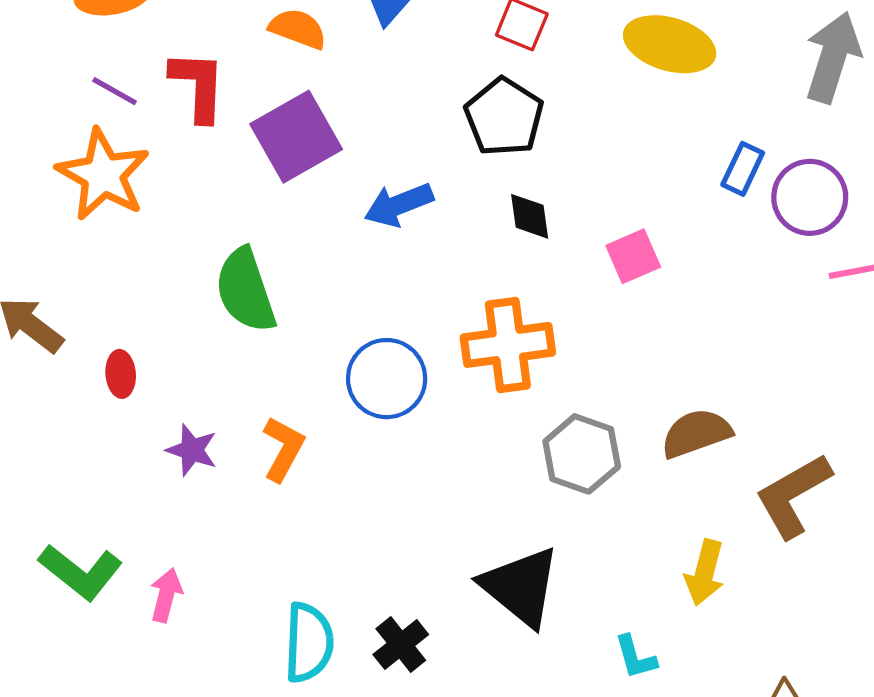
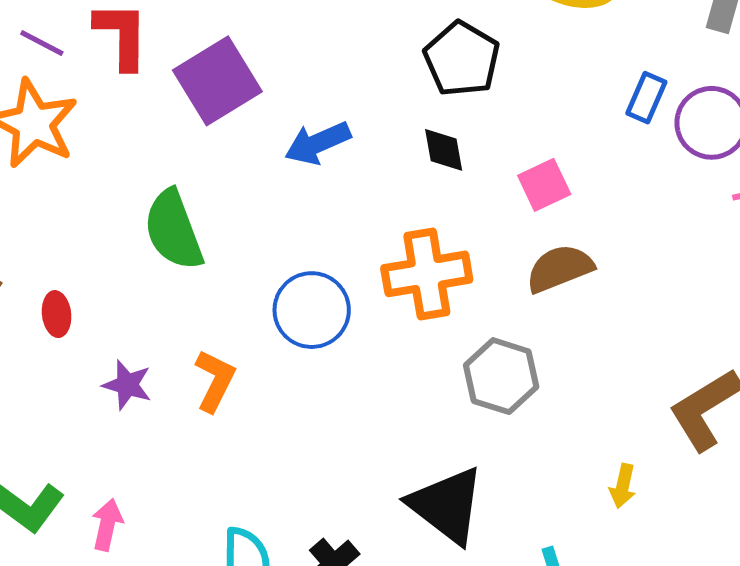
black pentagon: (504, 117) -> (462, 59), moved
brown semicircle: (696, 433) -> (560, 268), moved
yellow arrow: (705, 573) -> (623, 486), size x0.7

